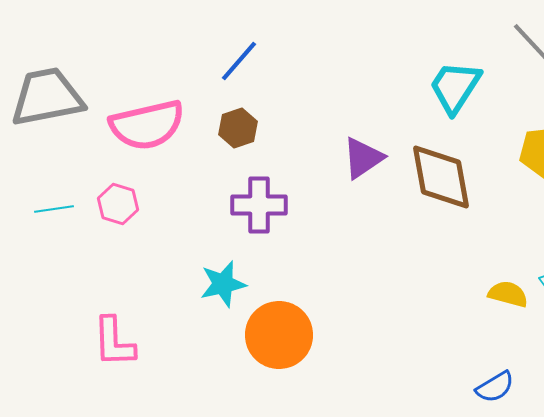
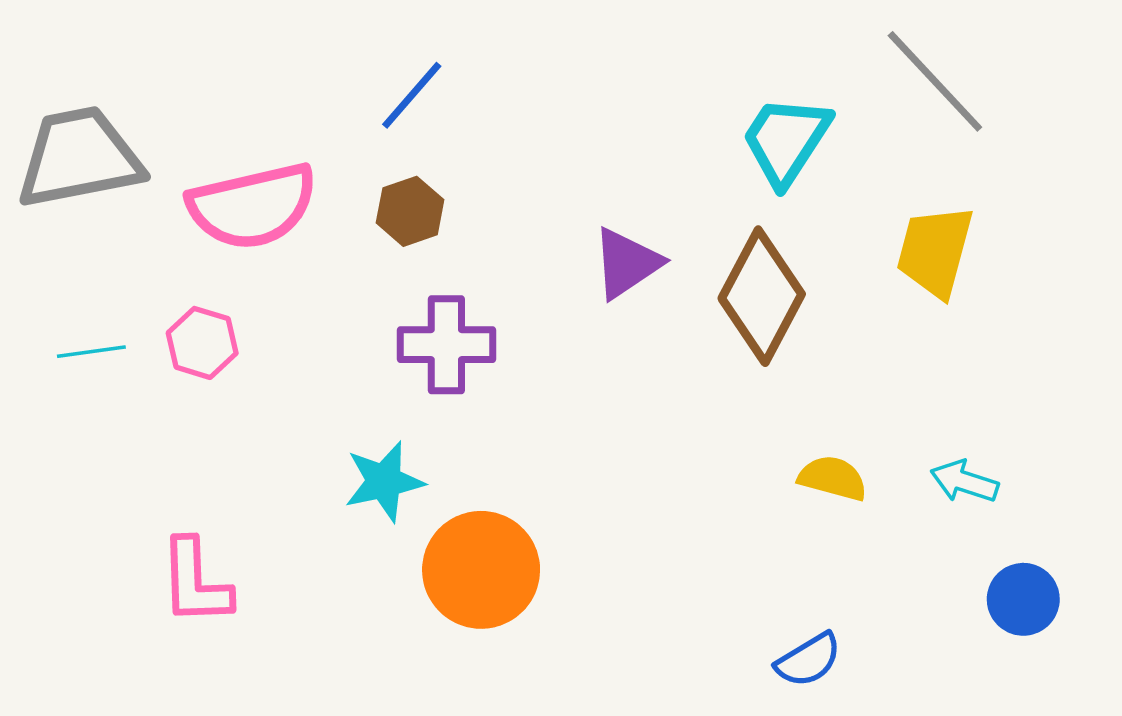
brown diamond: (441, 177) -> (762, 296), turned 38
yellow semicircle: (508, 294) -> (833, 478), moved
blue semicircle: (495, 387) -> (808, 660), moved

